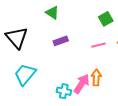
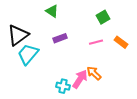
black triangle: (17, 38) -> (18, 35), turned 35
cyan trapezoid: (25, 74) -> (28, 54), moved
orange arrow: (96, 78) -> (94, 73), turned -49

